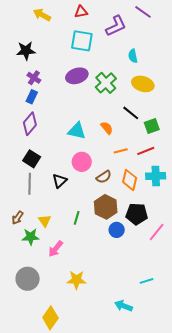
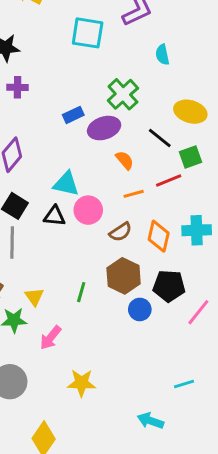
purple ellipse: (77, 76) -> (104, 128), moved
purple cross: (34, 78) -> (17, 87), turned -32
yellow ellipse: (143, 84) -> (190, 112), moved
blue rectangle: (32, 97) -> (73, 115), moved, turned 40
cyan triangle: (77, 131) -> (66, 184), moved
orange line: (121, 151) -> (134, 194), moved
red line: (146, 151) -> (169, 181), moved
black triangle: (60, 181) -> (55, 216), moved, turned 49

